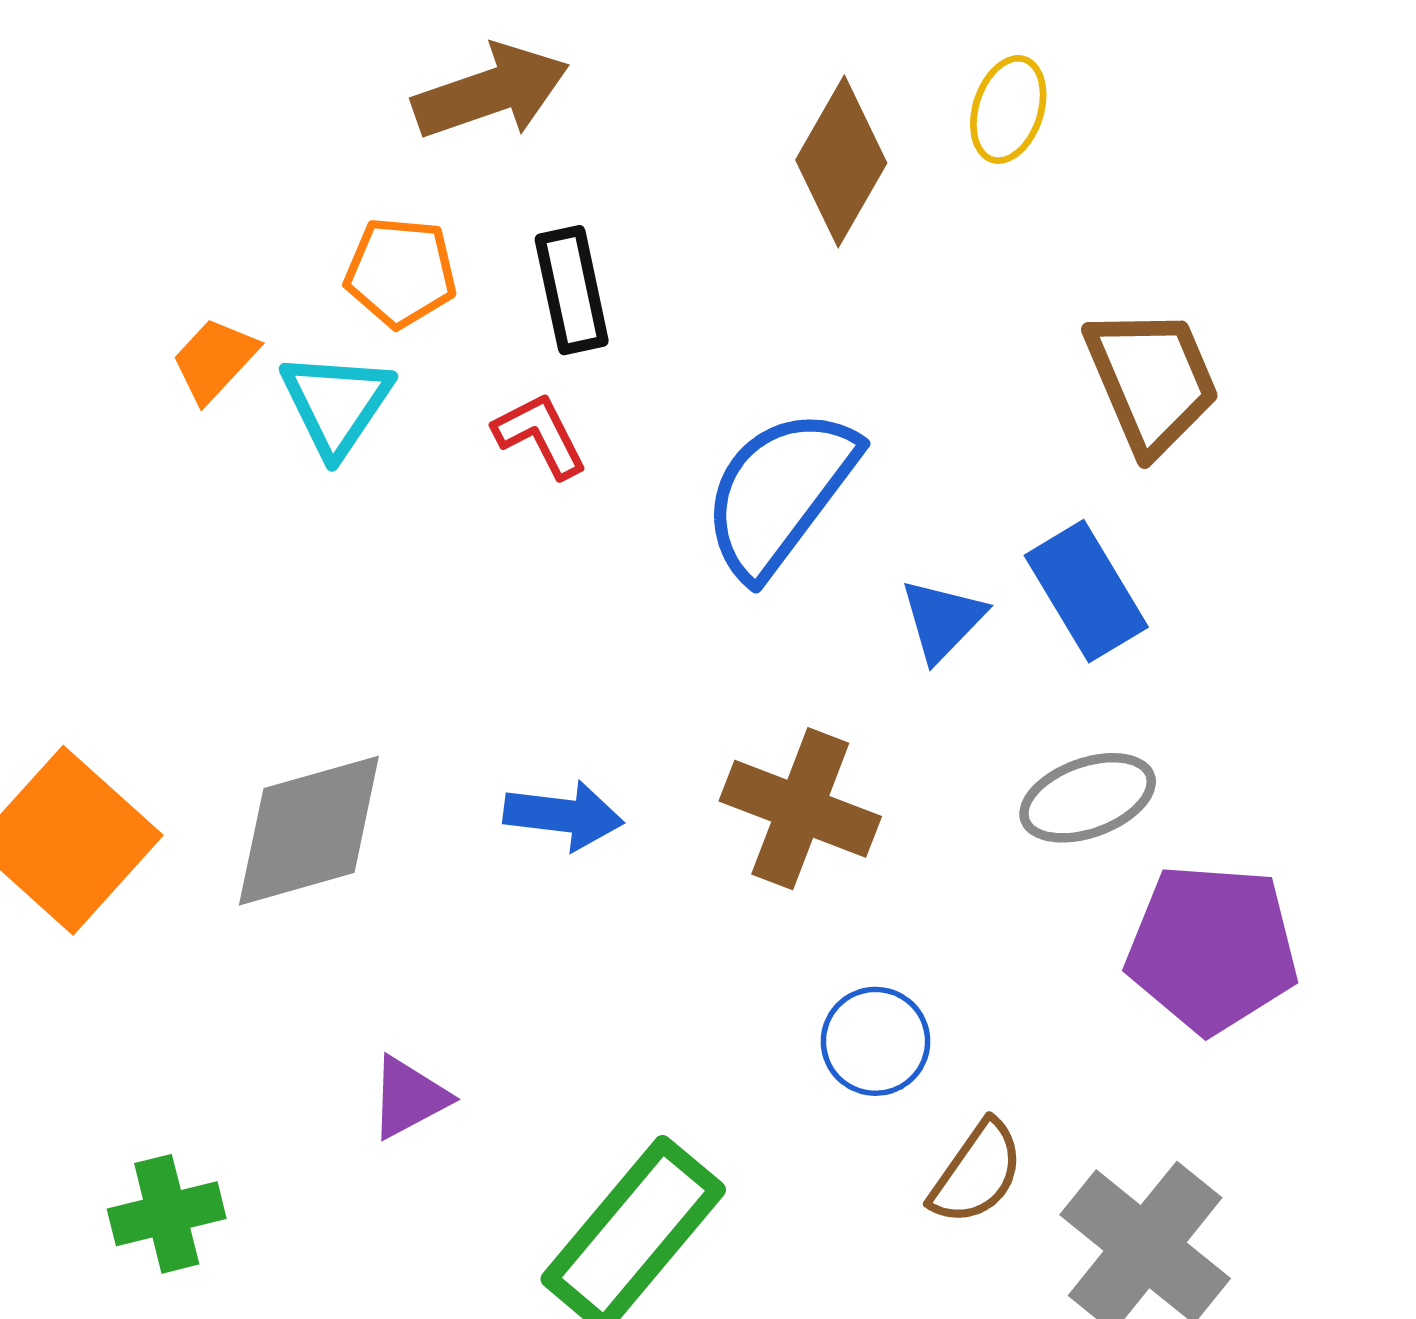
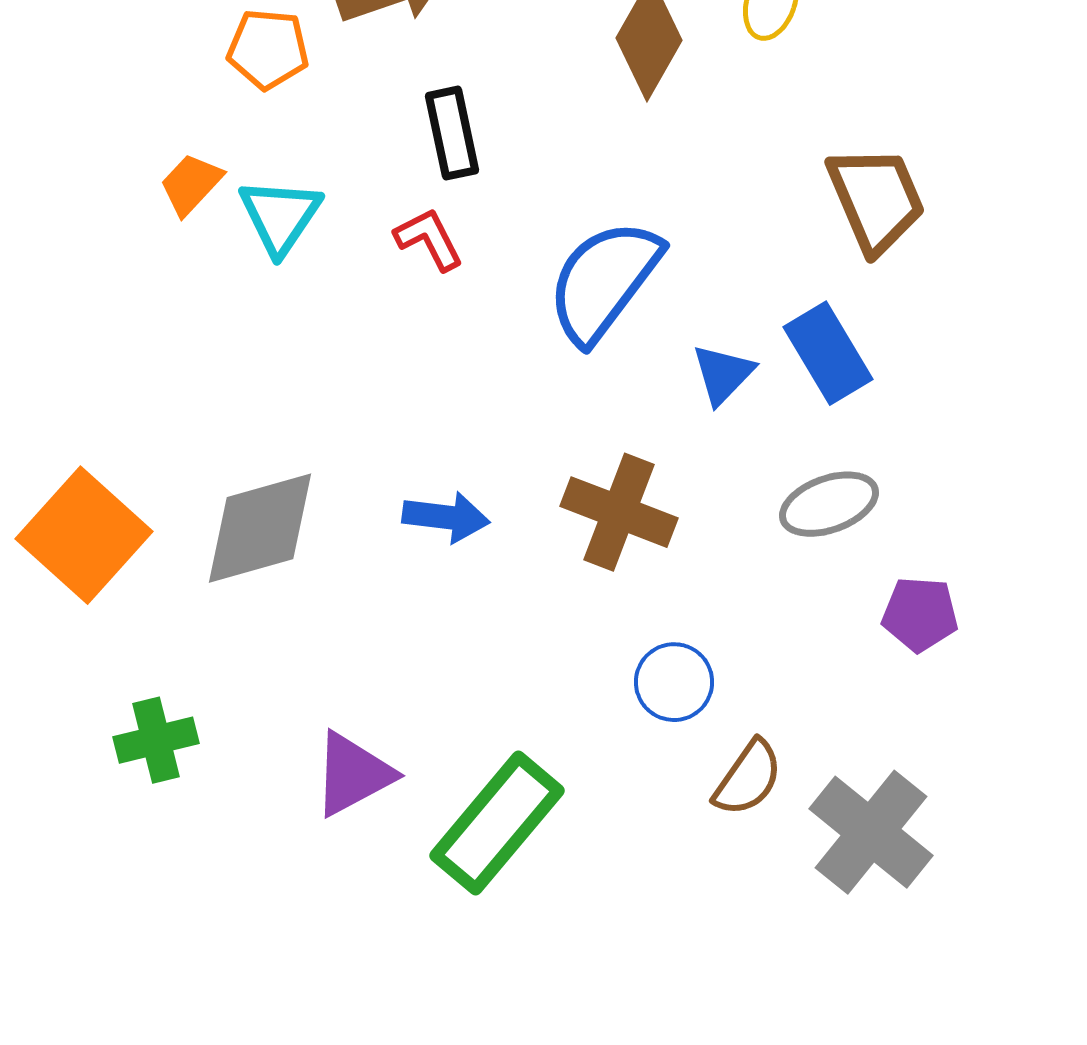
orange pentagon: (401, 272) -> (268, 49), moved
purple pentagon: (1212, 948) -> (920, 614), size x0.6
purple triangle: (409, 1097) -> (353, 774), moved, size x1.4
green cross: (167, 1214) -> (156, 740), moved

